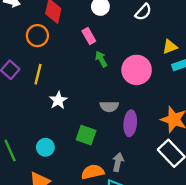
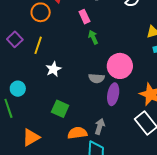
pink circle: (137, 70) -> (120, 66), moved
green square: (86, 135) -> (60, 109), moved
cyan circle: (45, 147) -> (18, 89), moved

